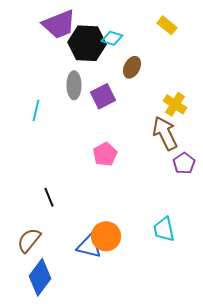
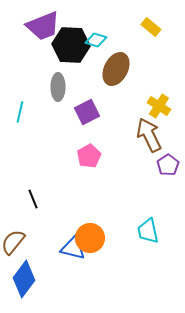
brown ellipse: (132, 67) -> (116, 69), size x1.5
purple square: (103, 96) -> (87, 112), moved

